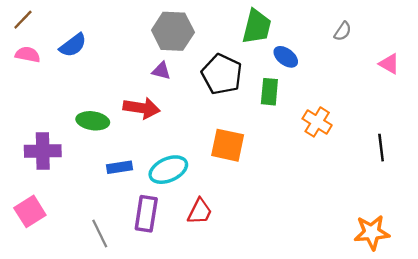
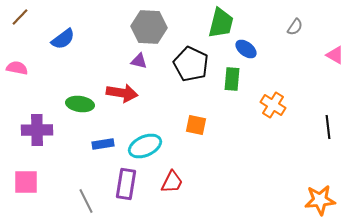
pink semicircle: (28, 55) -> (17, 68), moved
orange square: (228, 145) -> (196, 125), size x0.7
pink square: (30, 211) -> (26, 182), turned 32

